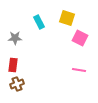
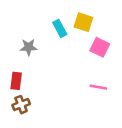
cyan rectangle: (39, 22) -> (60, 28), moved
gray star: (15, 38) -> (29, 47), moved

